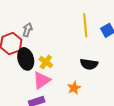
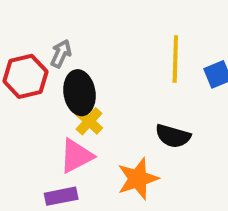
black ellipse: (26, 59) -> (79, 93), moved
orange star: (74, 88) -> (138, 179), size x1.5

